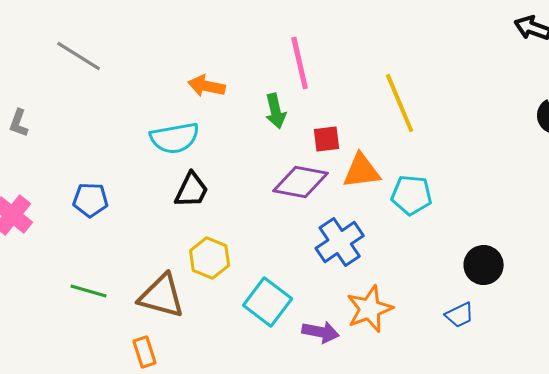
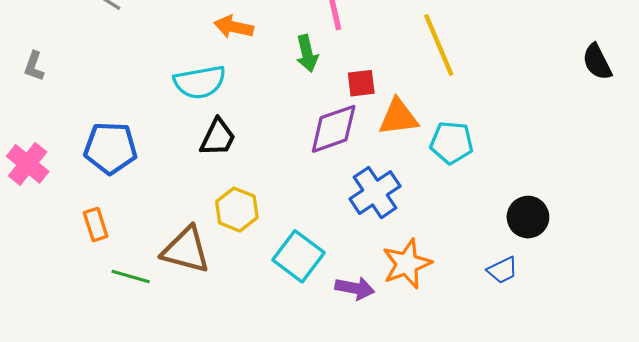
purple diamond: (301, 182) -> (334, 129), turned -30
blue pentagon: (91, 200) -> (110, 148), size x1.4
green line: (89, 291) -> (131, 277), moved
orange rectangle: (145, 352) -> (96, 224), moved

